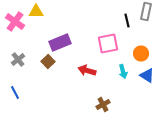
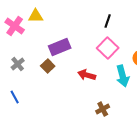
black line: (127, 20) -> (108, 21), moved, turned 32
pink square: (108, 44) -> (108, 48), turned -35
cyan arrow: (123, 72) -> (123, 76), size x1.5

